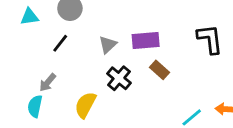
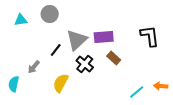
black line: (60, 43) -> (56, 50), moved
gray triangle: (108, 45) -> (77, 40), size x1.6
cyan semicircle: (35, 106) -> (14, 84), moved

